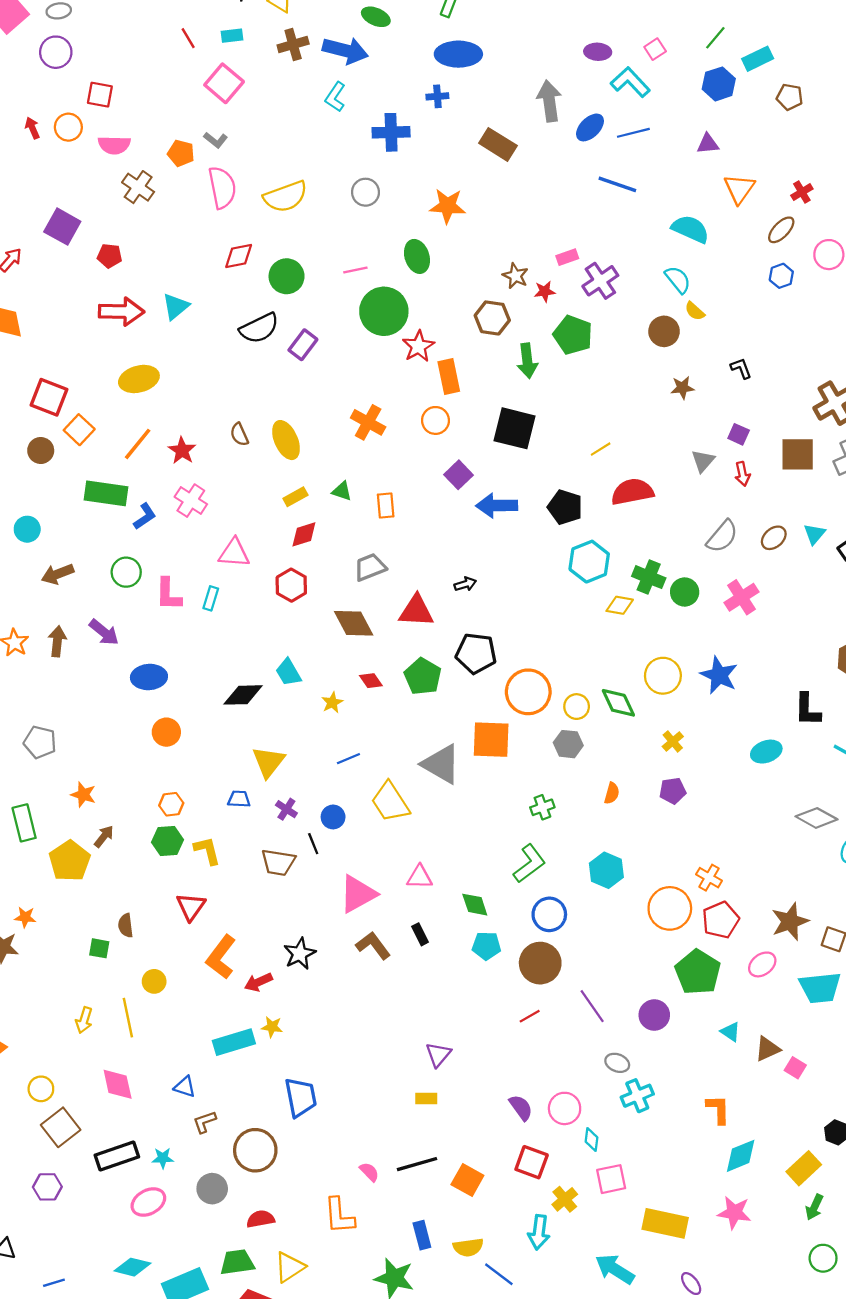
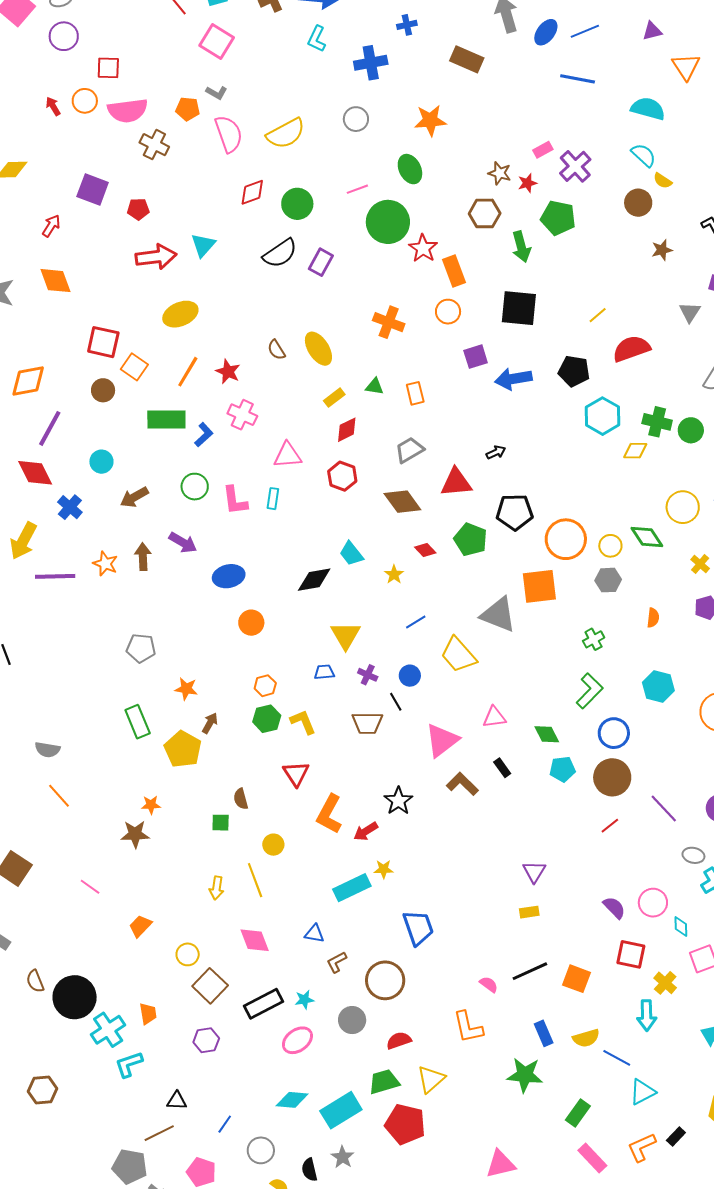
pink semicircle: (114, 145) -> (128, 111), size x1.4
purple square: (459, 475) -> (476, 357), turned 35
blue line: (54, 1283) -> (225, 1124), turned -30

